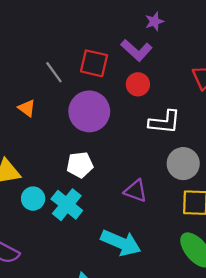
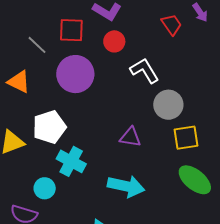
orange triangle: (27, 108) -> (19, 82), size x1.4
white L-shape: (165, 122) -> (145, 71), turned -116
white pentagon: (80, 165) -> (49, 127), moved, size x1.4
cyan circle: (33, 199) -> (45, 188), moved

